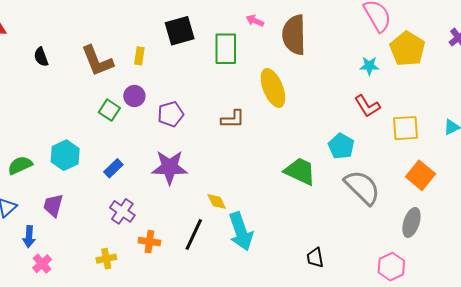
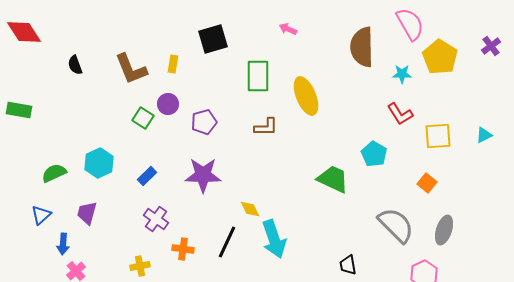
brown semicircle: (294, 35) -> (362, 47), moved
green rectangle: (226, 49) -> (258, 76), moved
orange square: (421, 175) -> (427, 183), moved, size x0.7
gray semicircle: (362, 187) -> (396, 225), moved

